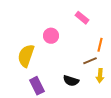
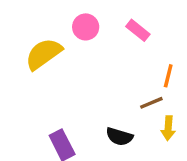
pink circle: (51, 36) -> (86, 27), moved
yellow semicircle: (26, 56) -> (44, 54), moved, turned 35

